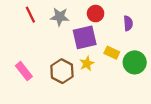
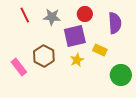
purple semicircle: (128, 23) -> (115, 23), size x1.5
green circle: (135, 62) -> (121, 75), moved
brown hexagon: (62, 71) -> (44, 56), moved

